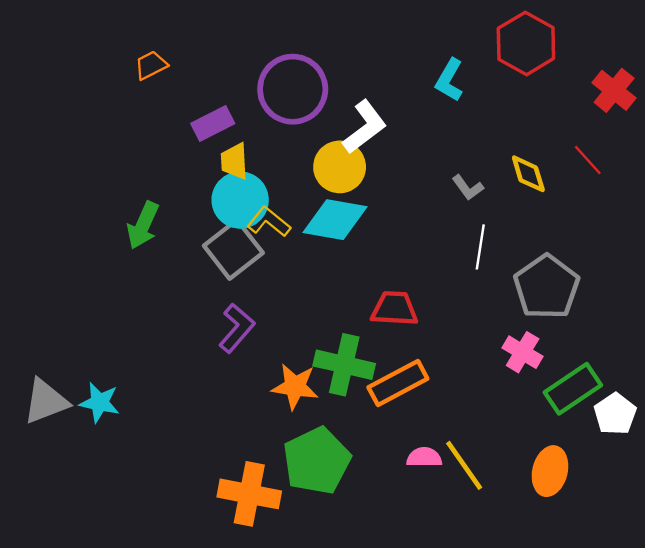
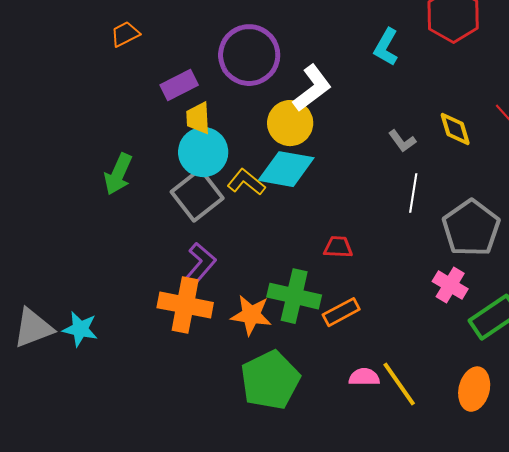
yellow L-shape: (269, 222) -> (246, 182), moved
red trapezoid: (394, 309) -> (338, 247), size x0.7
orange rectangle: (398, 383) -> (341, 312), size x0.7
orange cross: (249, 494) -> (185, 305), moved

